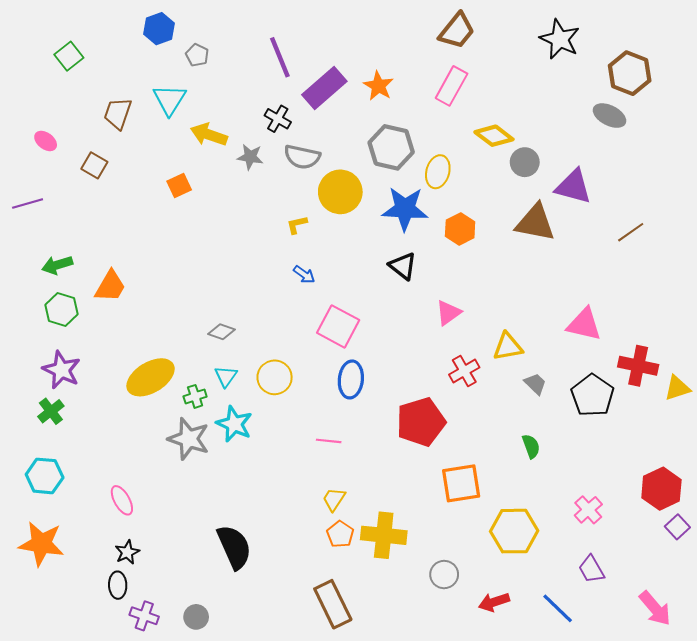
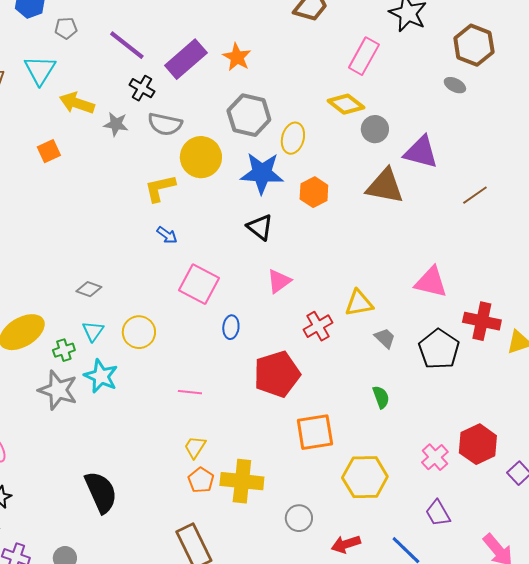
gray pentagon: (197, 55) -> (66, 28), turned -30
purple line: (280, 57) -> (127, 45), moved, turned -30
pink rectangle: (452, 86) -> (364, 56), moved
gray ellipse: (610, 116) -> (455, 85), size x0.7
yellow L-shape: (297, 225) -> (160, 188), size x1.6
pink triangle: (448, 313) -> (279, 281), moved
blue ellipse: (351, 379) -> (231, 327), moved, size x0.7
red hexagon: (661, 489) -> (478, 444), moved

